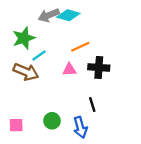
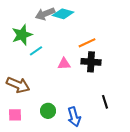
orange line: (80, 47) -> (87, 43), moved
brown arrow: (26, 72) -> (18, 85), moved
black line: (92, 104) -> (105, 102), moved

